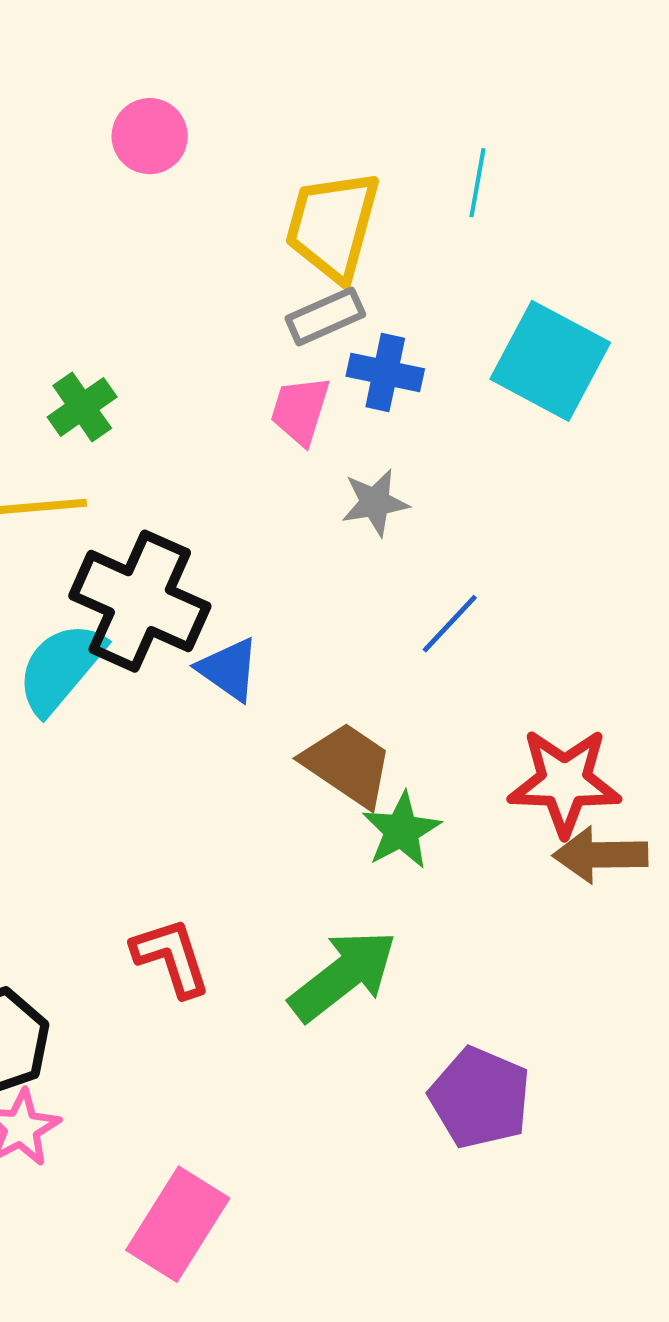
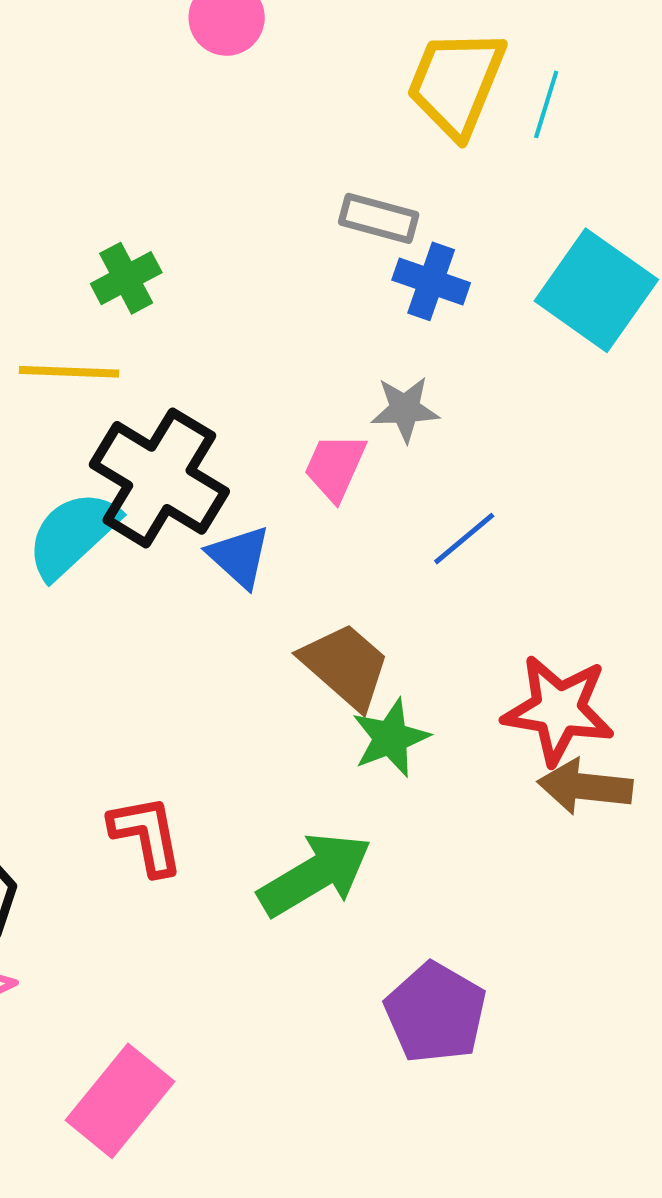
yellow trapezoid: (332, 225) -> (456, 83), moved
gray rectangle: (325, 316) -> (379, 218), turned 32
pink trapezoid: (300, 410) -> (335, 467), moved

